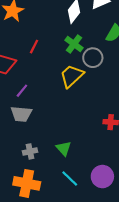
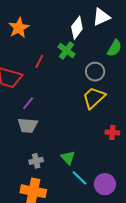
green cross: (74, 44) -> (67, 50), moved
yellow trapezoid: (72, 76) -> (94, 98), moved
cyan line: (70, 179) -> (79, 178), moved

